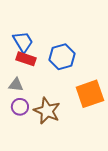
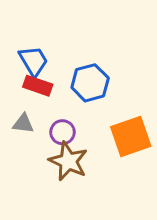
purple circle: (20, 107) -> (62, 132), moved

